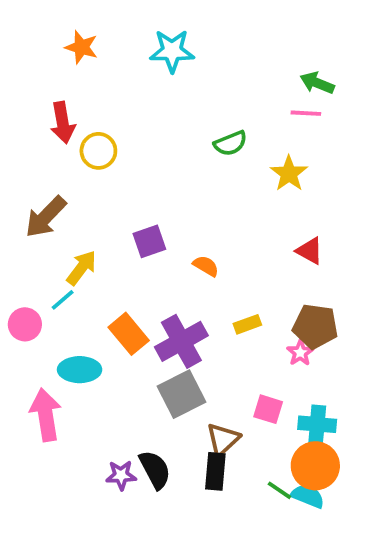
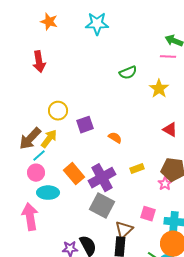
yellow circle: (98, 151) -> (58, 111), moved
brown arrow: (46, 217) -> (30, 139), moved
pink circle: (25, 324) -> (36, 173), moved
gray square: (181, 394) -> (102, 206), turned -35

